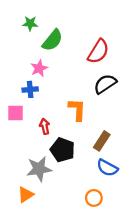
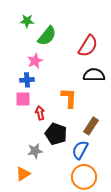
black semicircle: (105, 84) -> (94, 75), turned 35
pink square: (16, 113) -> (23, 99), moved
blue semicircle: (107, 168) -> (80, 150), moved, turned 90
gray star: (39, 169) -> (35, 151), size x0.7
orange circle: (94, 198) -> (84, 177), size x1.6

